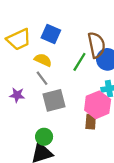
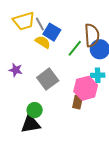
blue square: (51, 34) -> (52, 32), moved
gray line: (42, 78) -> (40, 24), moved
gray square: (54, 100) -> (48, 79), turned -30

